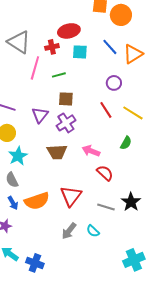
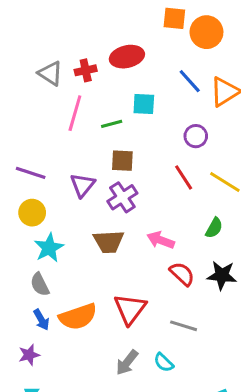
gray triangle: (19, 42) -> (50, 73), size x0.7
red cross: (52, 47) -> (86, 70), moved
cyan square: (80, 52) -> (144, 104), moved
black star: (131, 202) -> (222, 275), moved, turned -30

